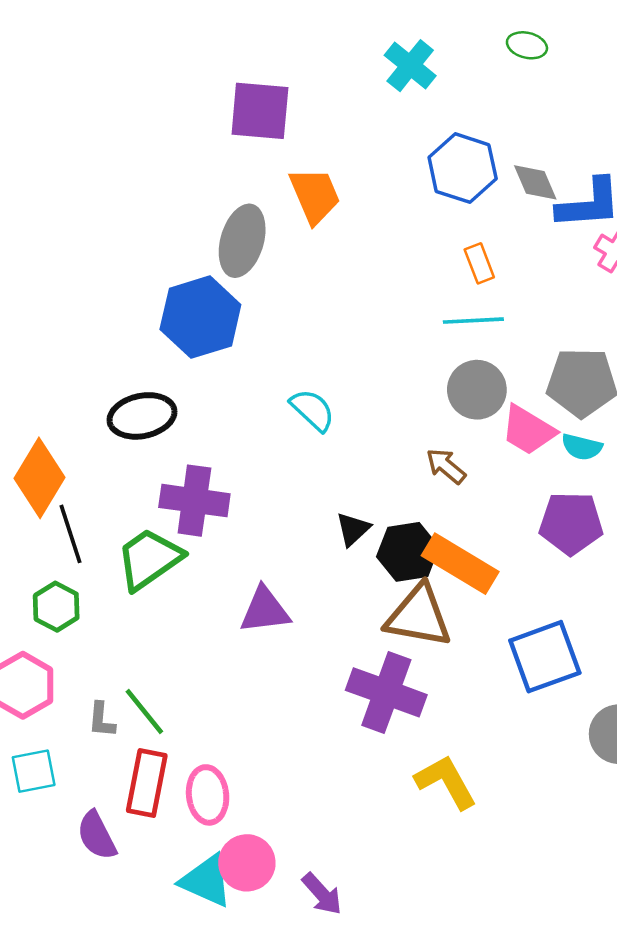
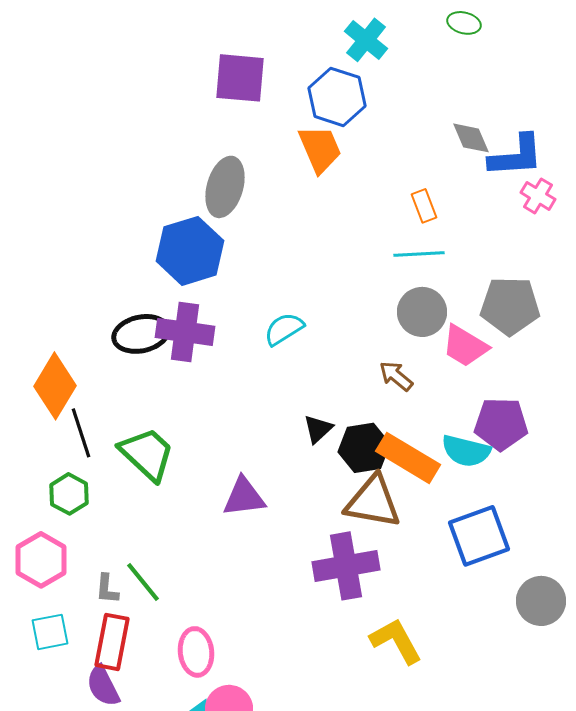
blue hexagon: (463, 168) -> (337, 97), moved
orange trapezoid: (315, 195) -> (320, 149), moved
cyan semicircle: (312, 410) -> (284, 329), turned -75
cyan semicircle: (582, 447) -> (466, 451), moved, size x1.4
purple cross: (194, 501) -> (185, 332), moved
green trapezoid: (149, 559) -> (147, 454), turned 78
purple cross: (386, 692) -> (346, 566), turned -30
red rectangle: (147, 783) -> (112, 642), moved

